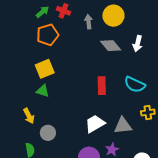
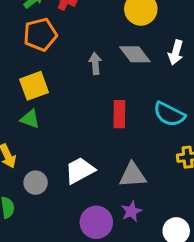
gray arrow: (89, 22) -> (95, 64), moved
white trapezoid: (95, 124) -> (80, 170), moved
gray triangle: (123, 126) -> (133, 175), moved

